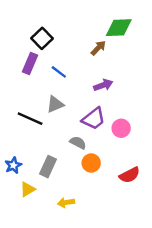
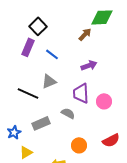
purple trapezoid: (94, 119) -> (81, 93), turned 125
orange circle: (91, 163) -> (79, 145), moved
gray rectangle: (48, 167) -> (41, 123), moved, turned 42

